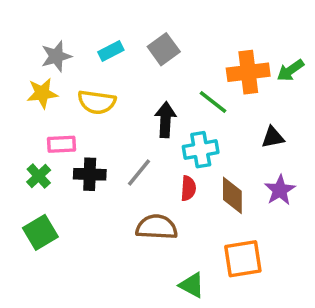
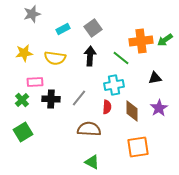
gray star: (56, 56) -> (32, 14), moved
black arrow: (165, 120) -> (90, 56), moved
green triangle: (192, 285) -> (92, 162), moved

